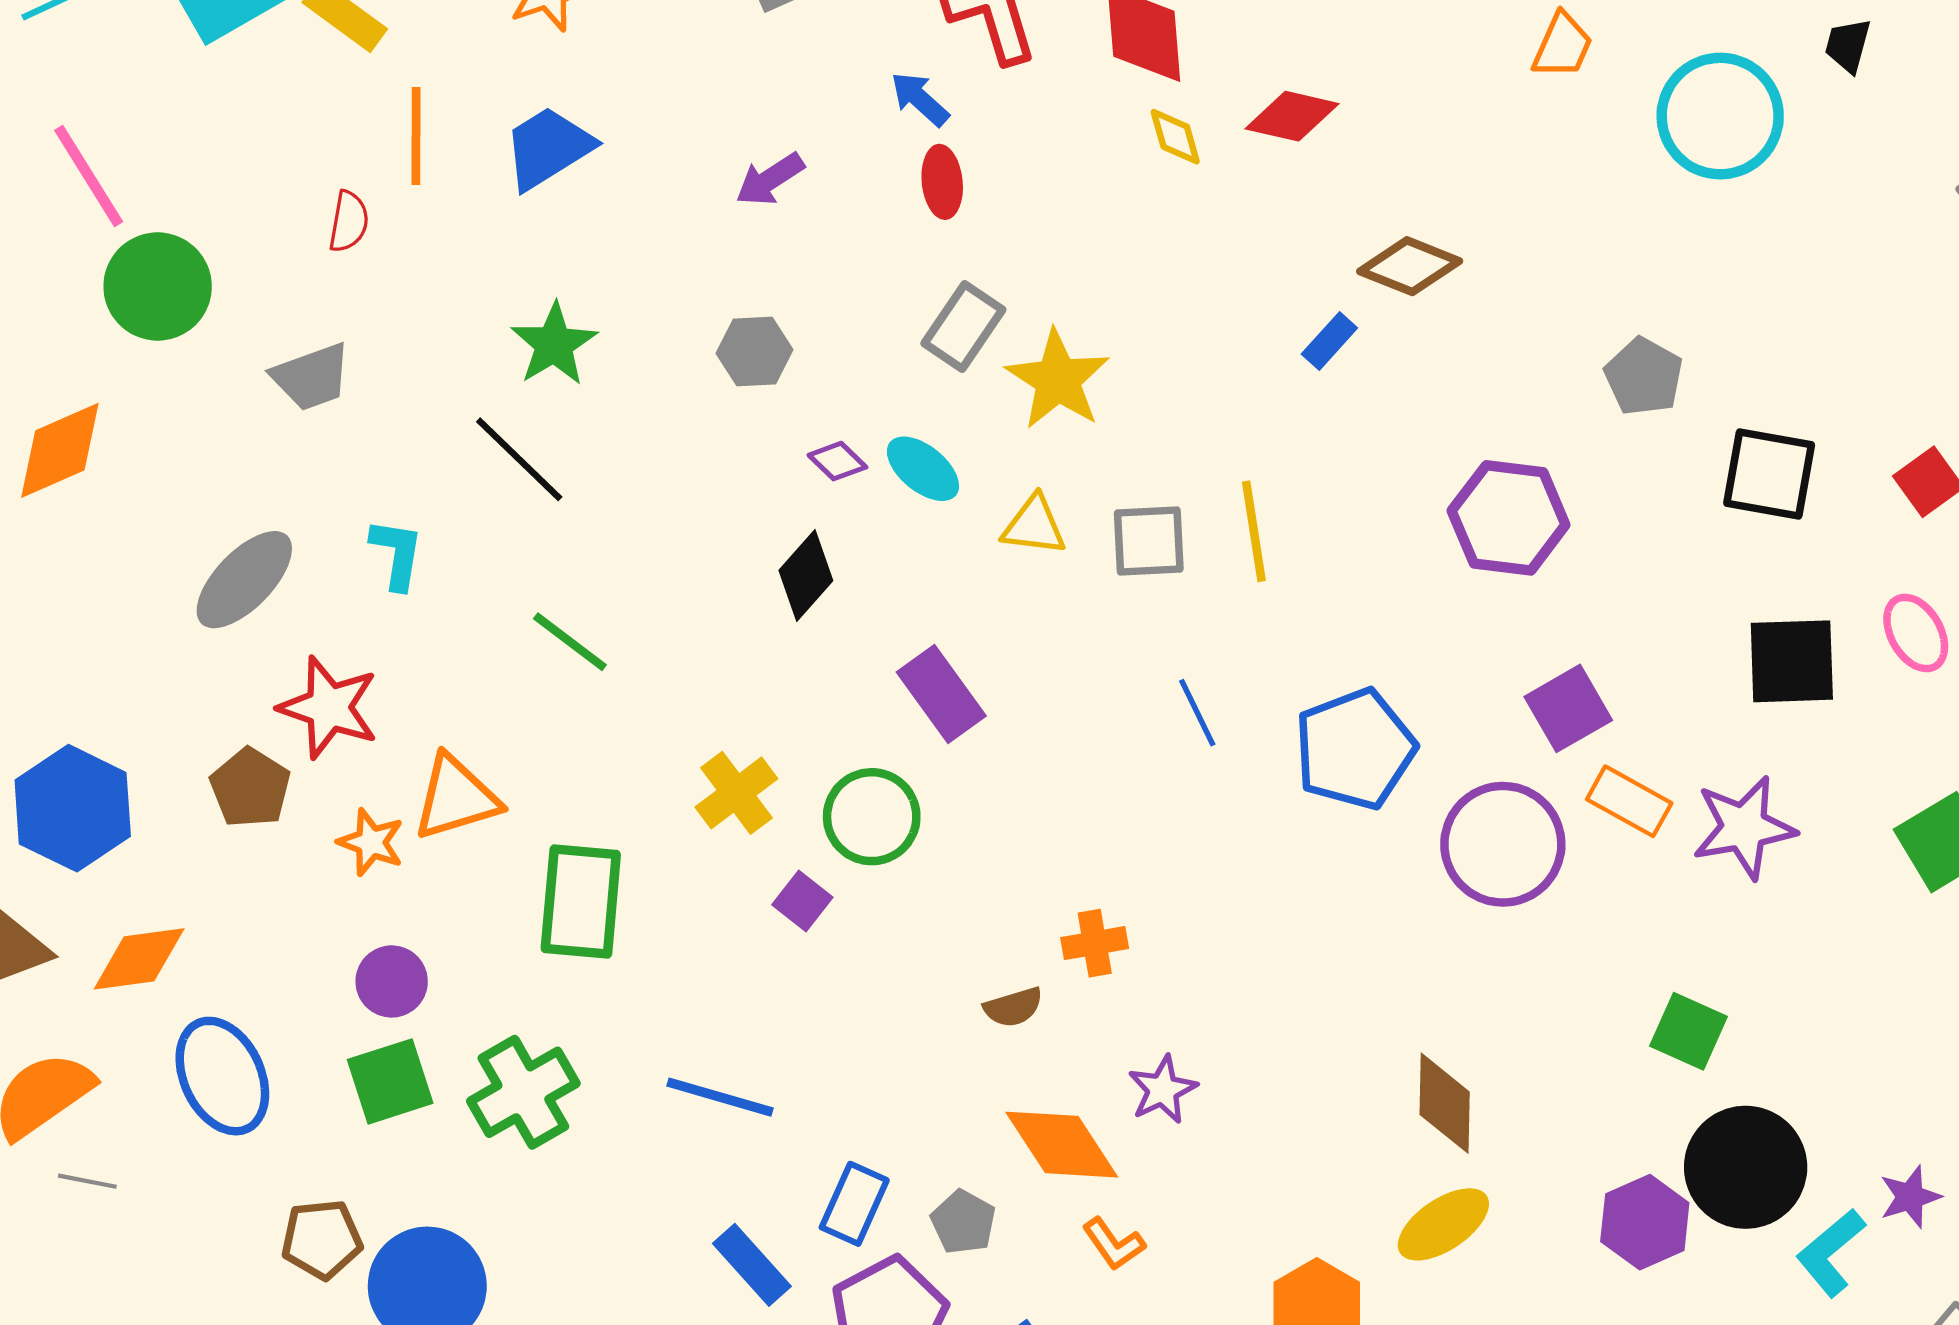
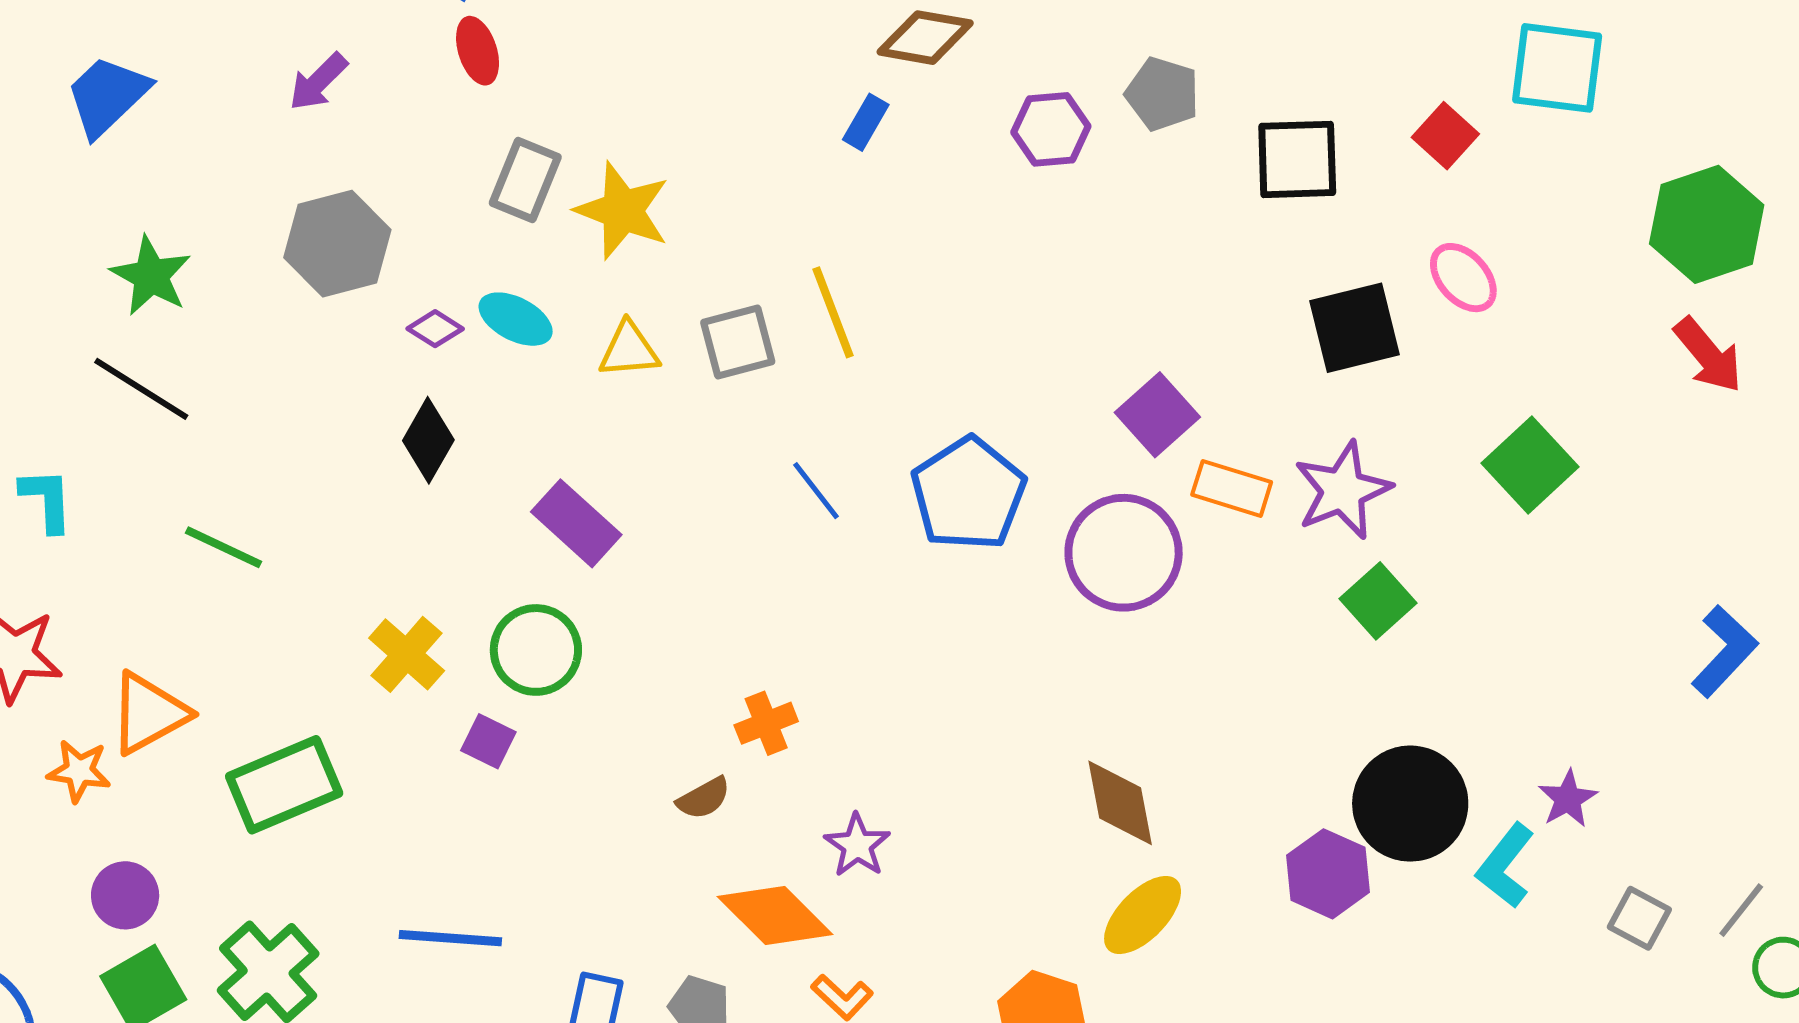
gray hexagon: (755, 351) -> (337, 244), size x1.5
purple hexagon: (1509, 518) -> (1051, 129), moved, size x0.7
green rectangle: (581, 901) -> (284, 785), turned 74
green square: (1689, 1031) -> (1378, 601), moved, turned 36

